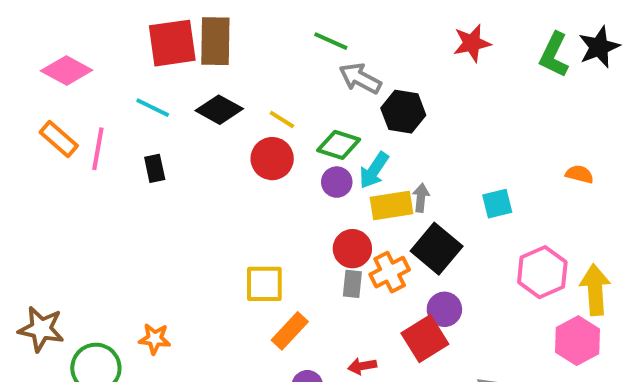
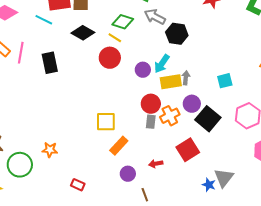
cyan line: (153, 108) -> (44, 20), moved
green diamond: (339, 145) -> (123, 22), moved
black rectangle: (155, 168) -> (50, 63), size x1.5
black square: (437, 249) -> (208, 119), moved
purple circle: (444, 309) -> (192, 104), moved

